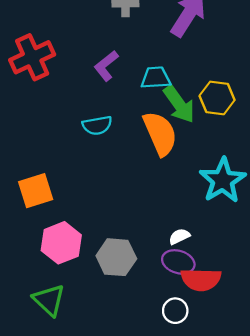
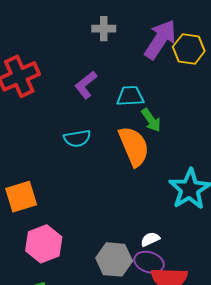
yellow hexagon: (217, 98) -> (189, 49), moved
green arrow: (179, 104) -> (151, 120), size x0.7
gray hexagon: (116, 257) -> (114, 259), moved

